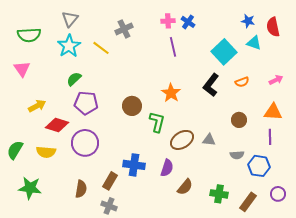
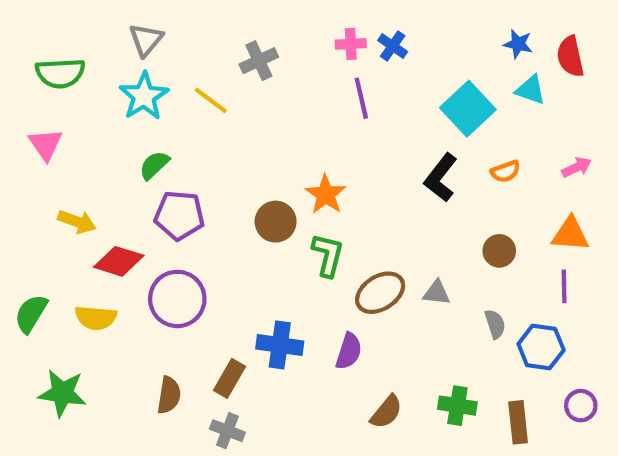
orange star: (171, 93) -> (326, 194), moved
yellow arrow: (37, 106) -> (77, 222), turned 48
gray semicircle: (237, 155) -> (495, 324), turned -104
brown semicircle: (185, 187) -> (386, 412), moved
brown rectangle: (248, 202) -> (518, 422), turned -42

